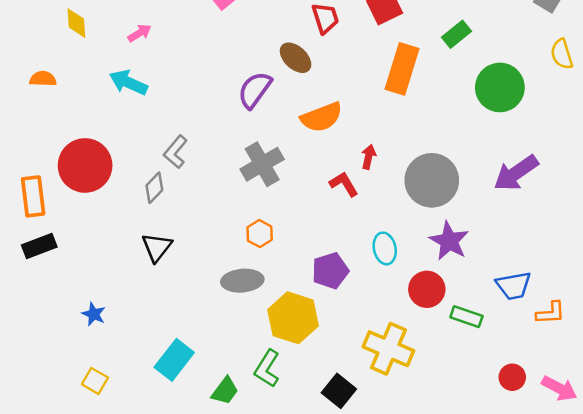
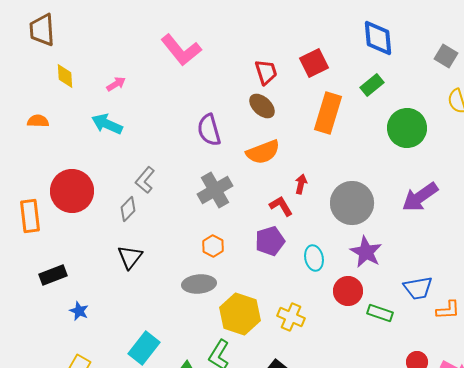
brown ellipse: (296, 58) -> (262, 106), moved
purple semicircle: (255, 90) -> (209, 130), turned -52
black rectangle: (39, 246) -> (53, 275), moved
purple pentagon: (330, 271) -> (270, 241), moved
yellow cross: (388, 349) -> (291, 317), moved, size x0.7

